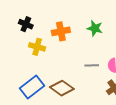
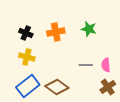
black cross: (26, 24) -> (26, 33), moved
yellow cross: (37, 47) -> (27, 57), moved

